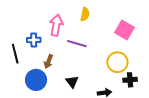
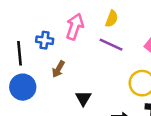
purple line: (77, 44) -> (111, 45), moved
blue circle: (36, 80) -> (23, 87), moved

